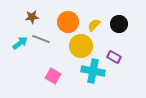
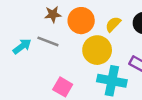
brown star: (32, 17) -> (53, 14), moved

